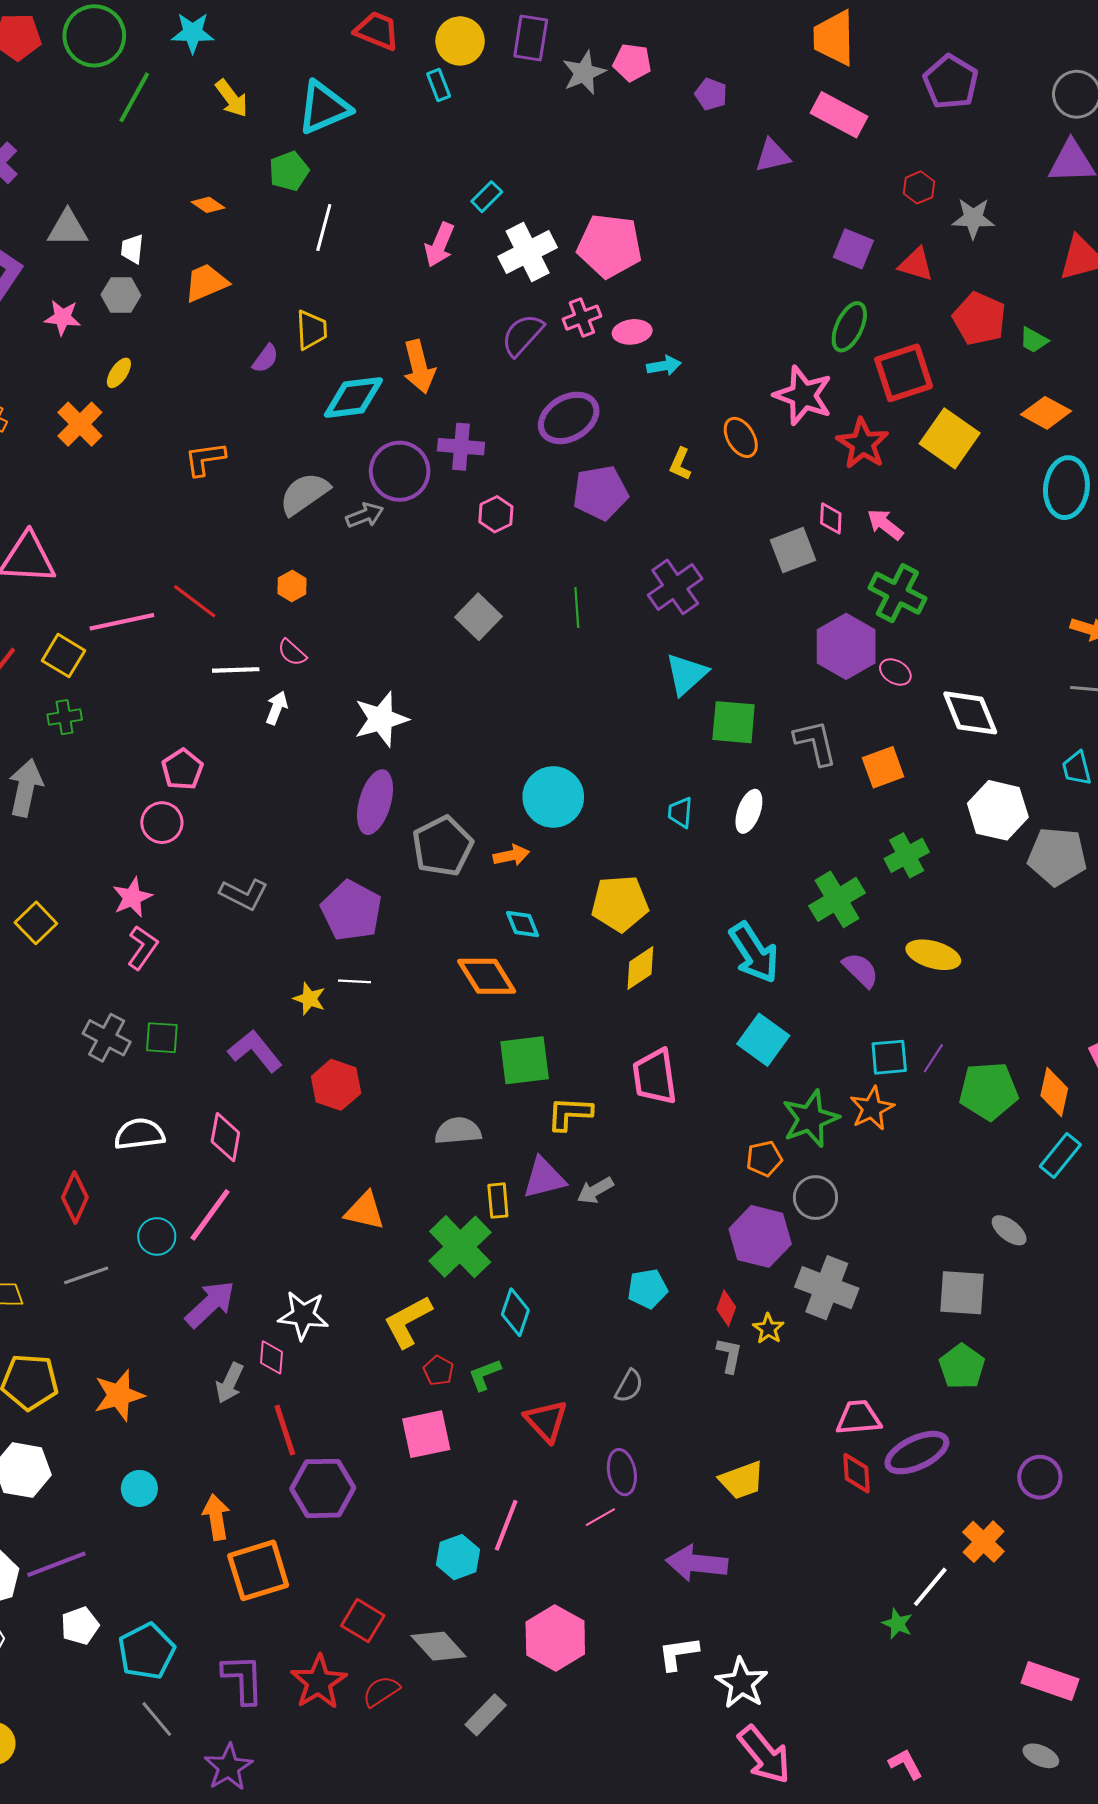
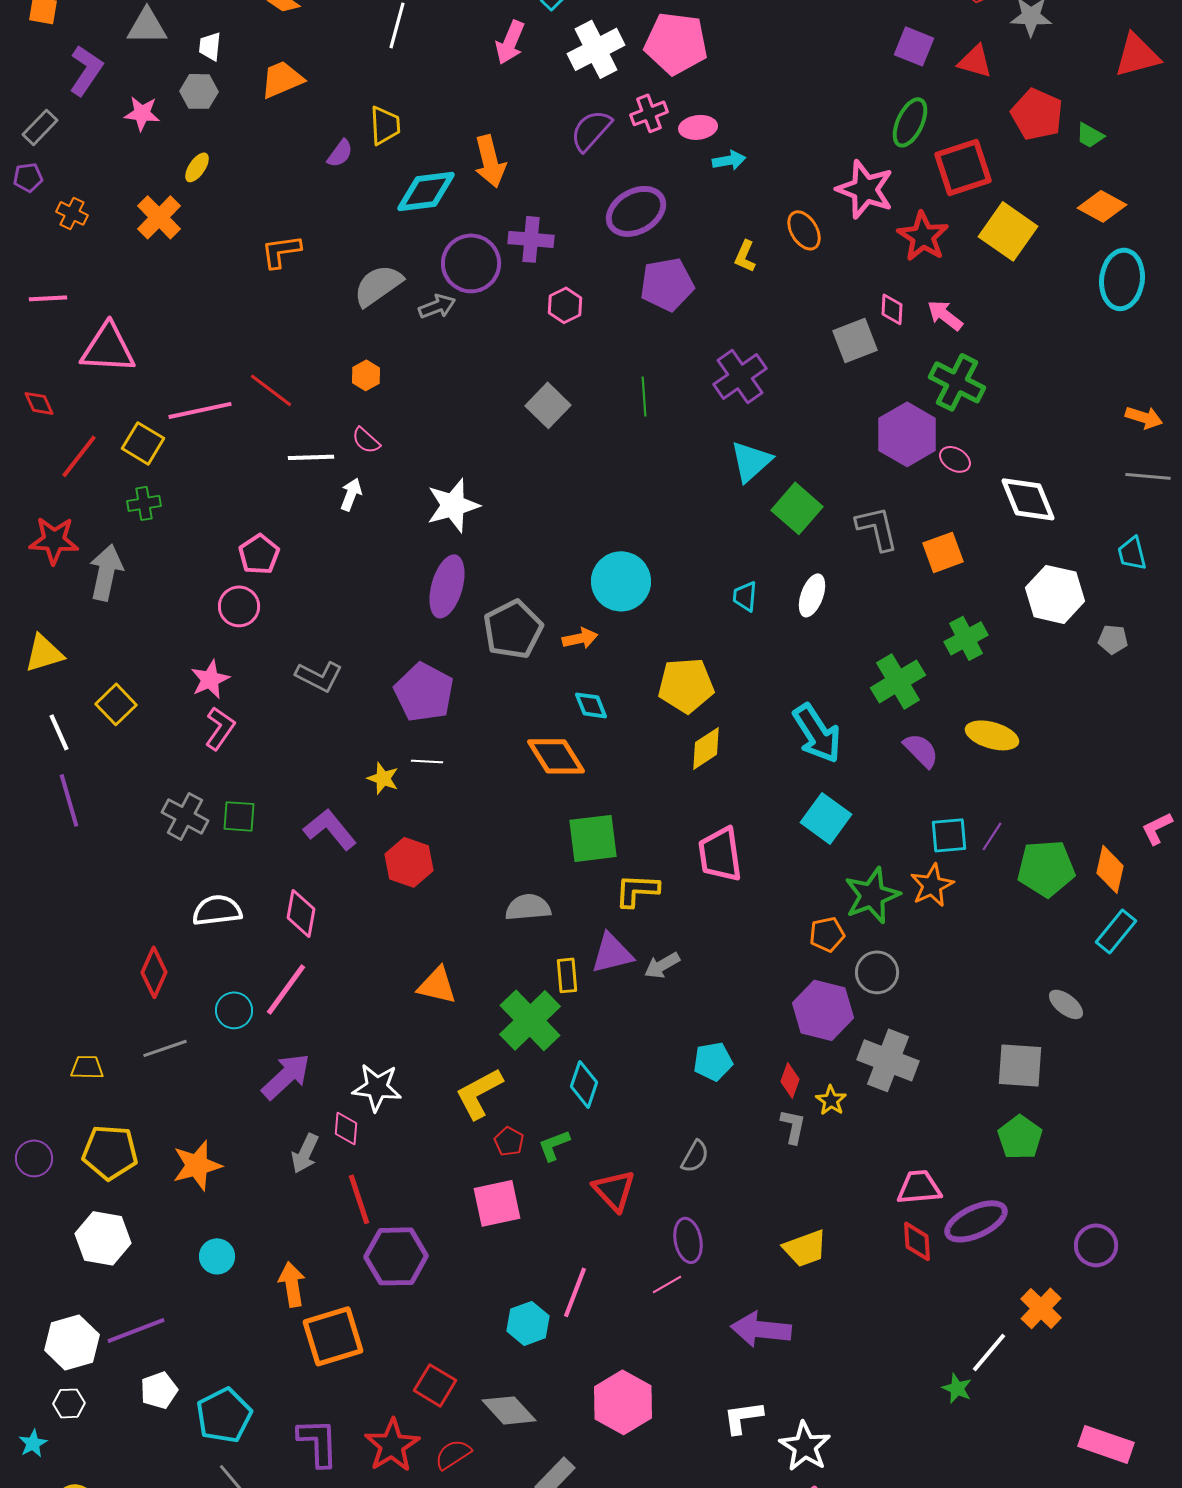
green square: (734, 722) -> (797, 508), turned 36
gray pentagon: (1057, 856) -> (1113, 639), size x0.5

